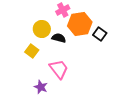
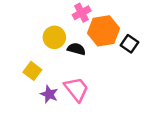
yellow square: (32, 51) -> (32, 71), moved
purple star: (41, 87) -> (49, 94), moved

